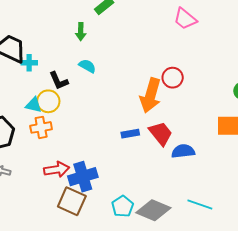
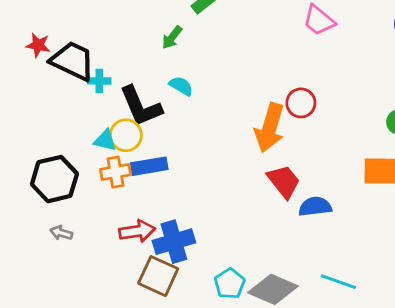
green arrow: (81, 32) -> (172, 37), turned 36
black L-shape: (59, 81) -> (141, 106), size x1.6
blue rectangle: (130, 134) -> (149, 166), moved, size x1.4

